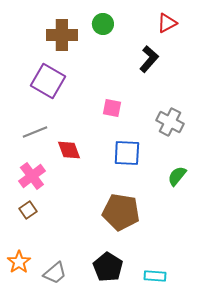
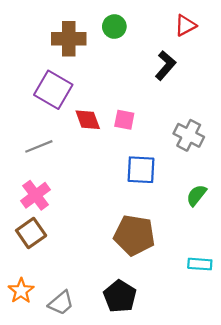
red diamond: (69, 150) -> (88, 120), moved
brown square: (28, 210) -> (31, 233), size x1.5
cyan rectangle: (155, 276) -> (200, 264), moved

